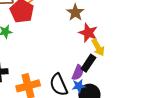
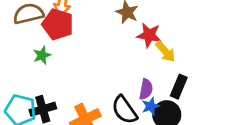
black rectangle: (88, 63) -> (179, 87), moved

